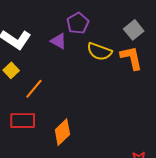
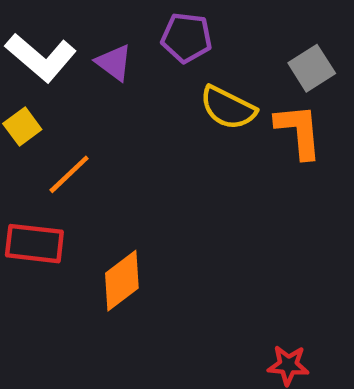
purple pentagon: (78, 23) -> (187, 38), turned 30
purple triangle: (59, 41) -> (114, 63), moved

